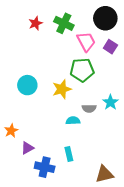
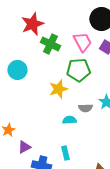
red star: (35, 23) -> (32, 24), size x1.6
green cross: (64, 23) -> (50, 44), moved
cyan circle: (27, 85) -> (17, 70), moved

